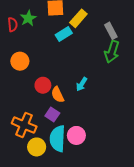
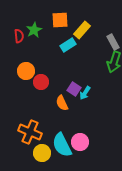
red circle: (43, 85) -> (41, 82), moved
purple square: (52, 115) -> (74, 89), moved
cyan semicircle: (58, 139) -> (62, 145), turned -30

